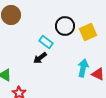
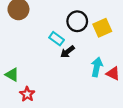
black arrow: (40, 58) -> (67, 52), moved

